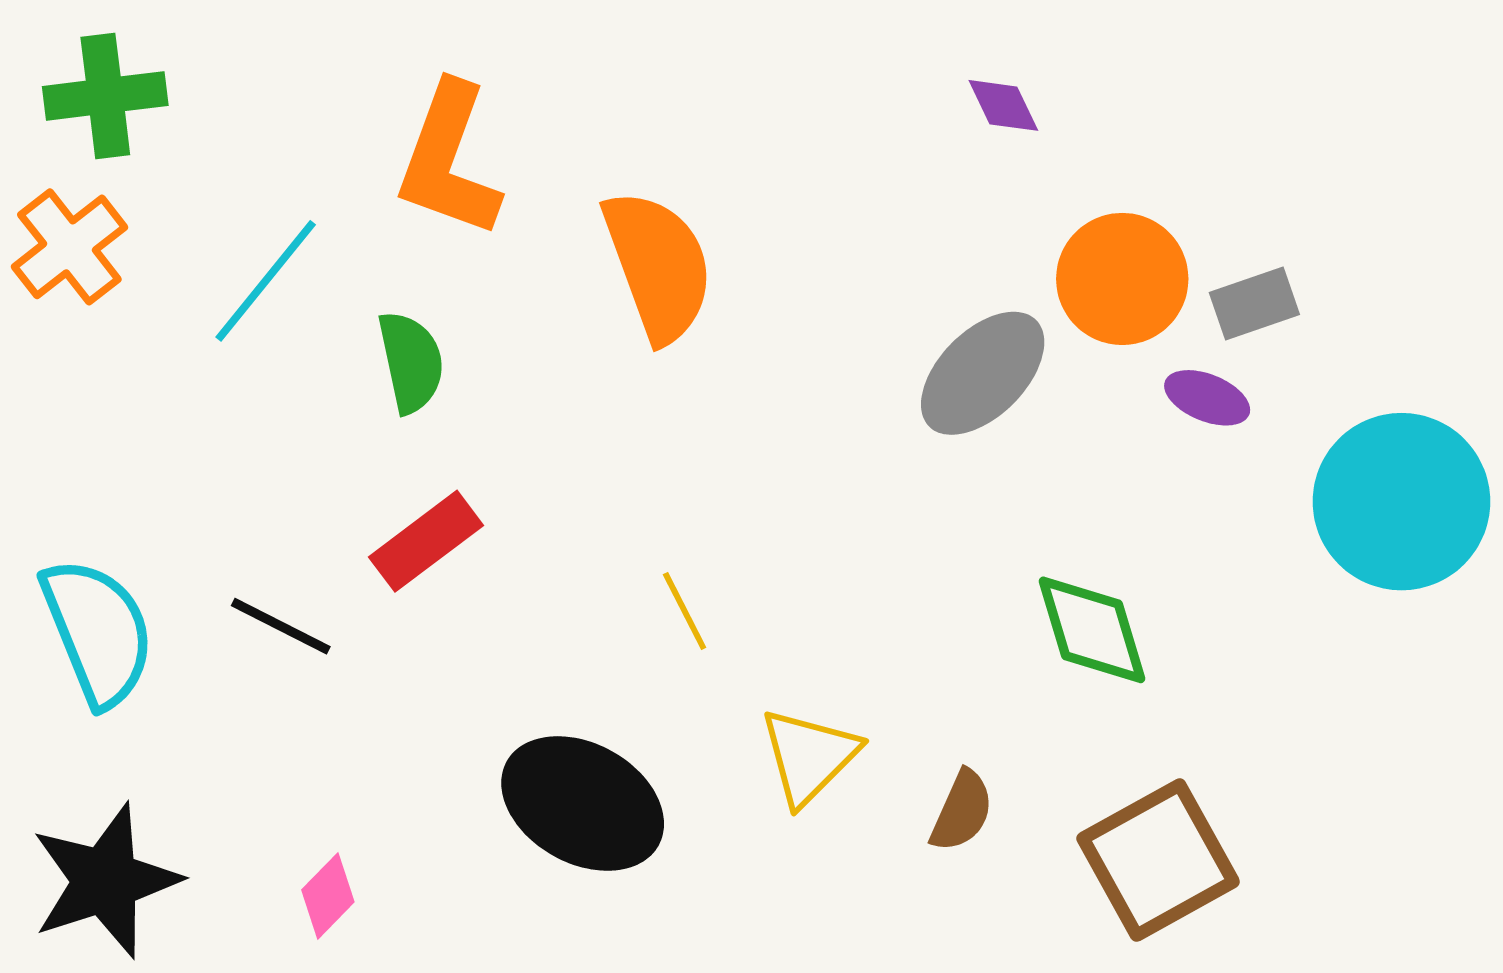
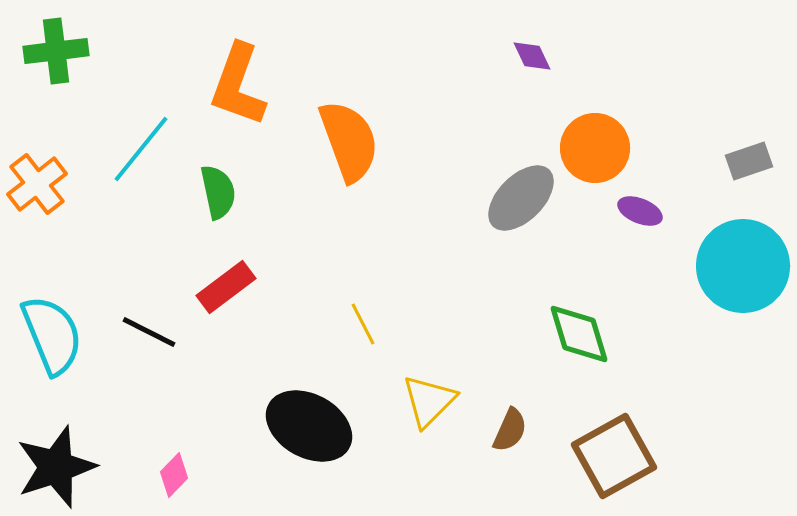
orange cross: (69, 247) -> (37, 184), moved
gray rectangle: (1254, 303) -> (749, 161), moved

